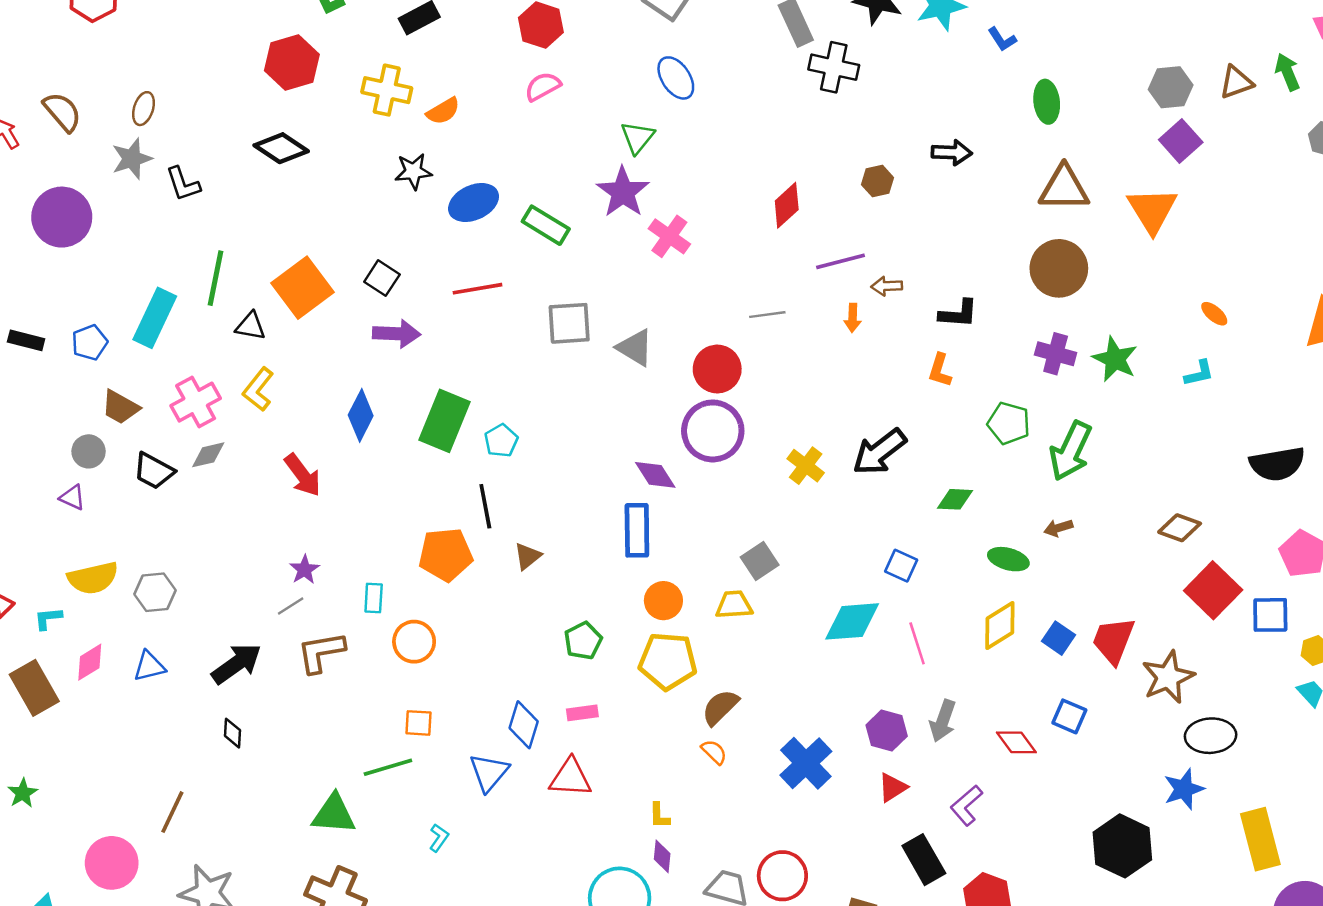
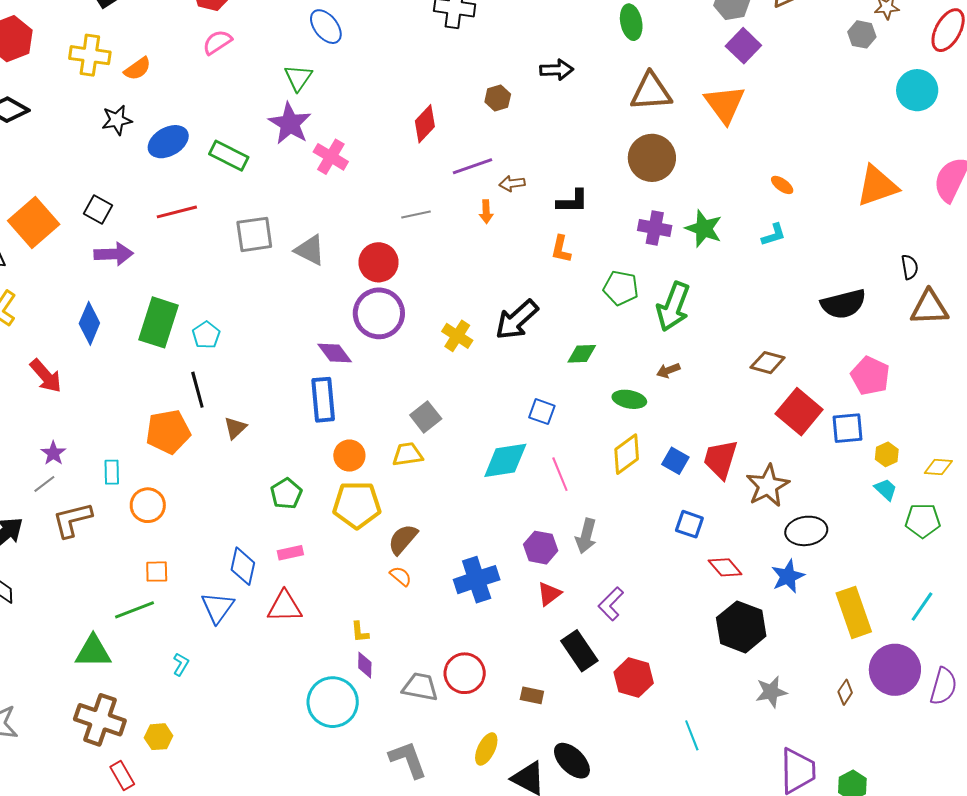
red diamond: (1016, 742) -> (725, 567), moved
blue cross: (806, 763) -> (477, 580), turned 30

